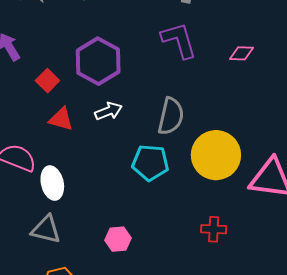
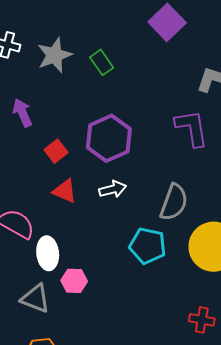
pink hexagon: (118, 239) -> (74, 281), moved

